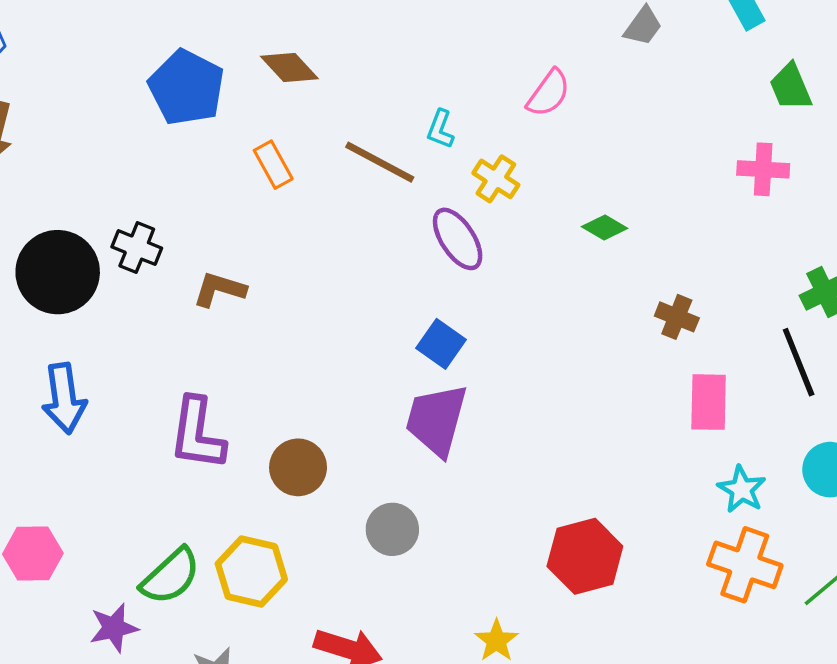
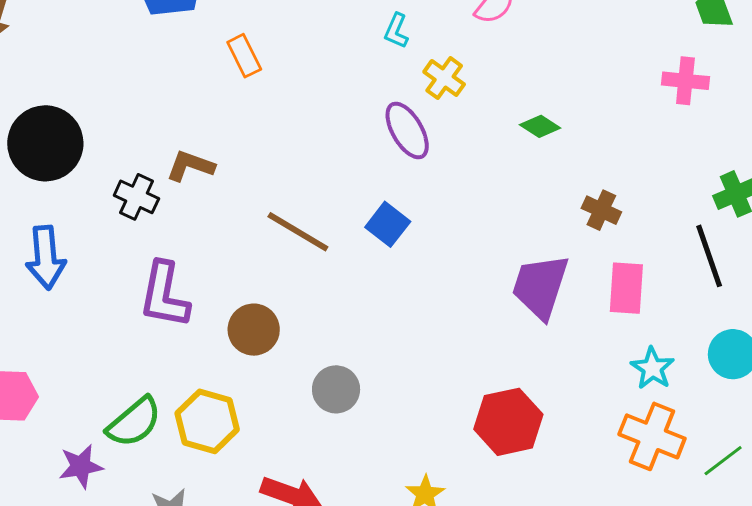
brown line: (380, 162) -> (298, 232), moved
black cross: (137, 248) -> (136, 197), moved
purple trapezoid: (436, 420) -> (540, 286), moved

